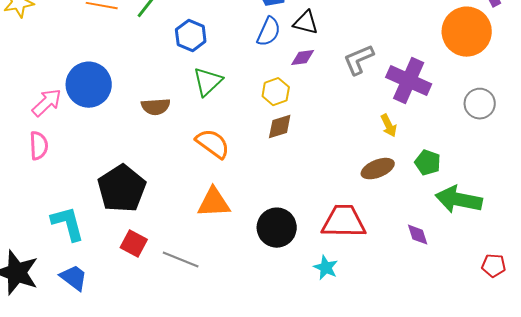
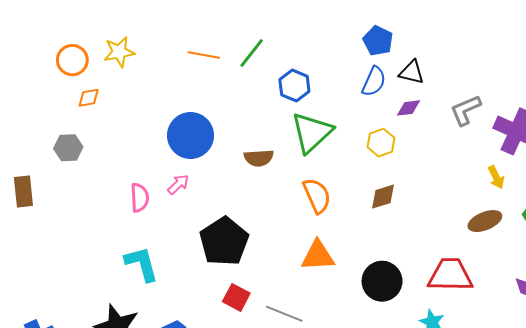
green triangle: (208, 82) -> (312, 132), size x1.4
pink arrow: (47, 103) -> (178, 184), moved, size x0.7
brown diamond: (280, 127) -> (383, 197), moved
orange semicircle: (213, 144) -> (317, 196), turned 30
cyan L-shape: (68, 224) -> (142, 264), moved

